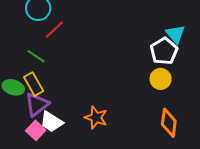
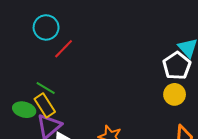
green line: (36, 56) -> (46, 88), moved

